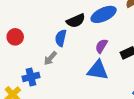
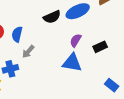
blue semicircle: (61, 38) -> (17, 34), moved

